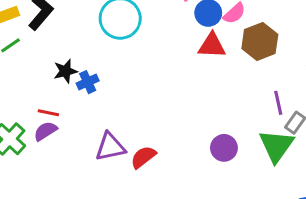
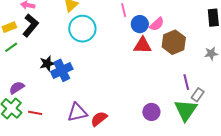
blue cross: (88, 82) -> (62, 70), size x1.5
red line: (48, 113) -> (35, 113), moved
purple semicircle: (45, 131) -> (17, 88), moved

